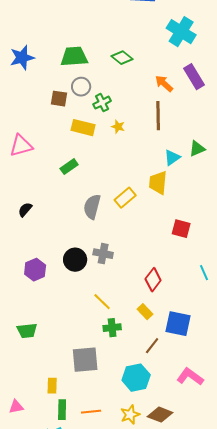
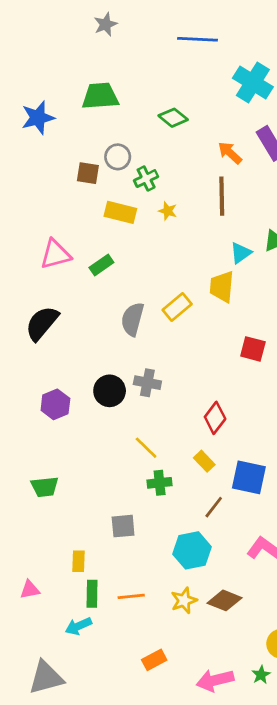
green trapezoid: (74, 57) -> (100, 96), moved
pink triangle: (21, 146) -> (55, 254), moved
black semicircle: (25, 210) -> (42, 323), size x1.8
gray square: (85, 360) -> (123, 526), size x0.7

